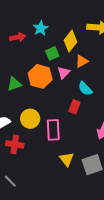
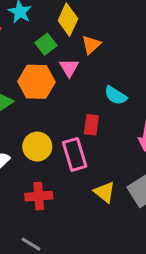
cyan semicircle: (85, 89) -> (116, 95), moved
red rectangle: (74, 107) -> (91, 125), moved
red cross: (15, 144) -> (39, 196), moved

